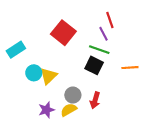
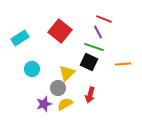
red line: (110, 20) -> (104, 19), turned -49
cyan rectangle: (16, 50) -> (20, 38), moved
yellow triangle: (49, 76) -> (67, 73), moved
gray circle: (73, 95) -> (58, 88), moved

